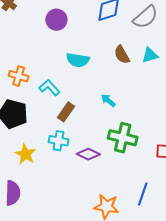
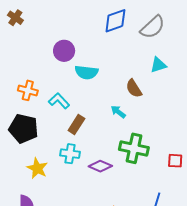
purple circle: (56, 20) -> (64, 51), moved
brown semicircle: (122, 55) -> (134, 88), moved

